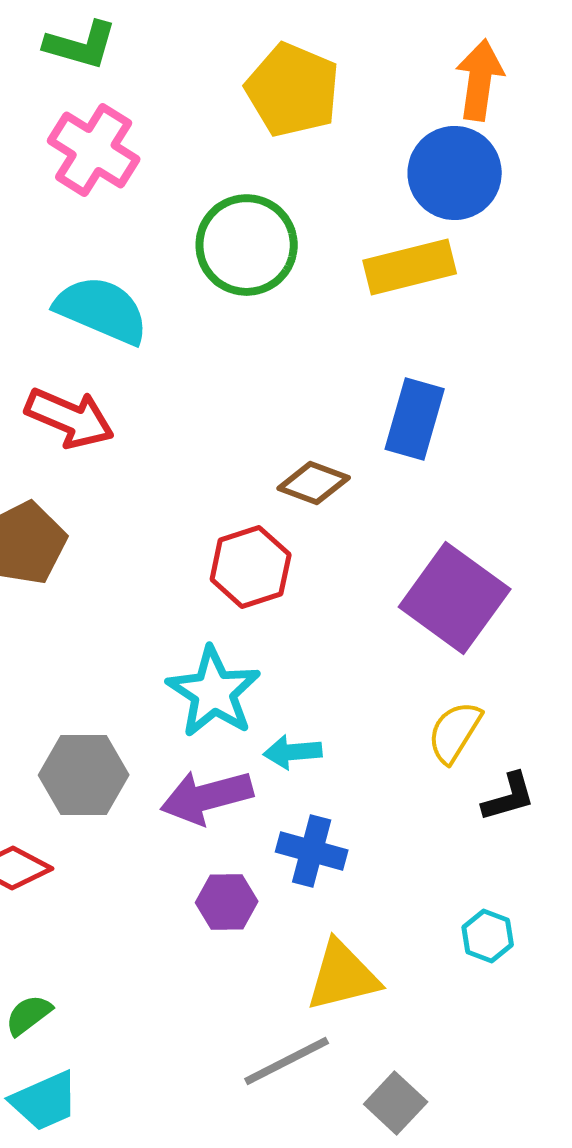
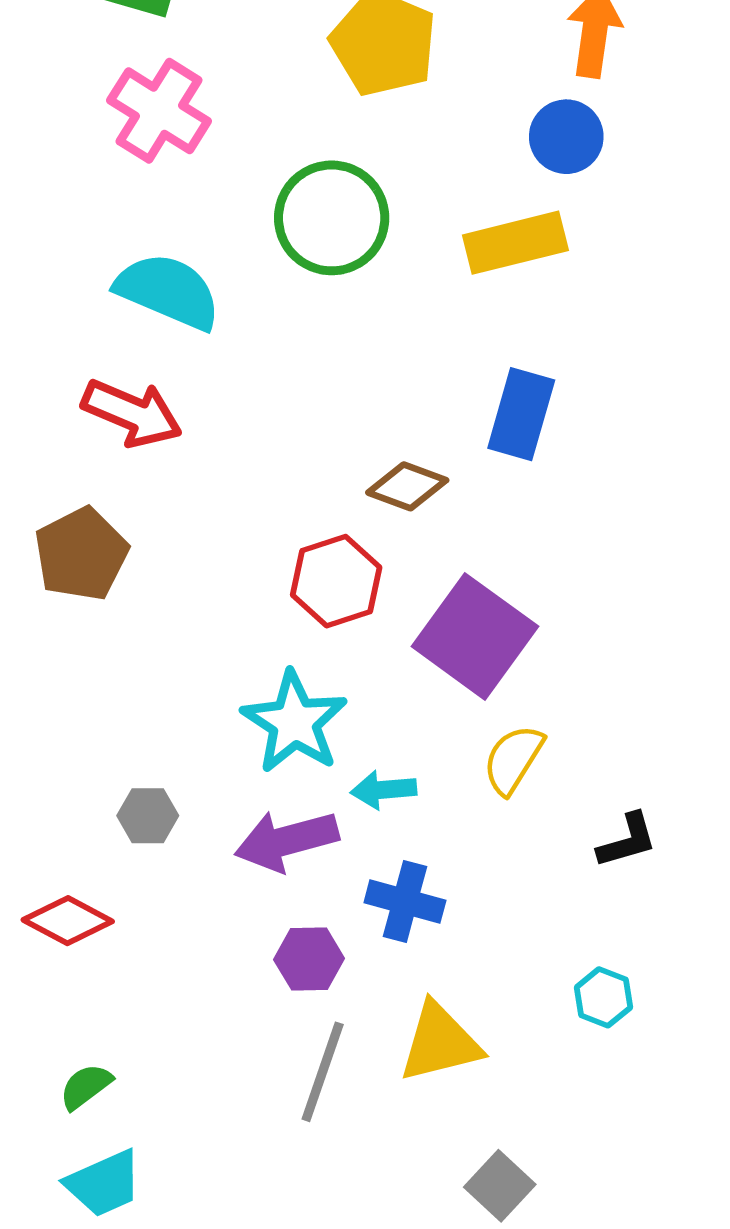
blue circle: (455, 173) -> (566, 137), size x0.7
purple square: (455, 598) -> (475, 636), moved
yellow semicircle: (455, 732) -> (513, 759), moved
gray hexagon: (84, 775) -> (148, 816), size x0.6
gray line: (287, 1061) -> (323, 1072), moved, turned -44

